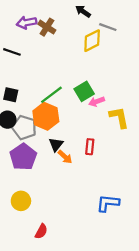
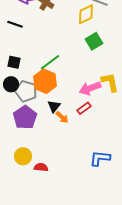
green square: (84, 91) -> (94, 41), moved
pink arrow: (97, 102) -> (90, 88), moved, size x1.5
red rectangle: (90, 147) -> (84, 108), turned 48
red semicircle: (41, 231) -> (41, 167), moved, turned -112

